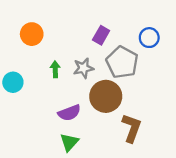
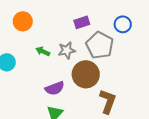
purple rectangle: (101, 35) -> (82, 22), turned 42
green arrow: (55, 69) -> (43, 51), turned -64

